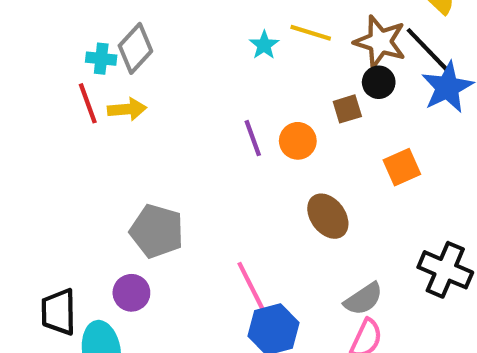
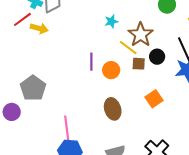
yellow line: (311, 33) -> (128, 48), moved
brown star: (380, 42) -> (141, 35), moved
red line: (88, 103) -> (22, 19), turned 54
orange square: (402, 167) -> (154, 99), turned -30

